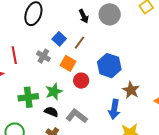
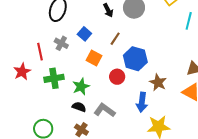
brown line: (80, 43) -> (115, 39), moved
gray cross: (43, 56) -> (61, 43), moved
red circle: (81, 81) -> (117, 77), moved
green cross: (28, 97) -> (54, 78), moved

